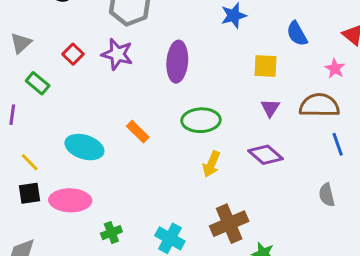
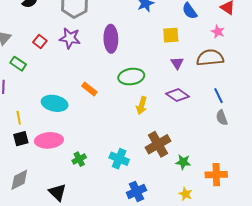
blue line: (338, 144) -> (218, 96), moved
yellow line: (30, 162) -> (19, 118), turned 40

